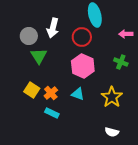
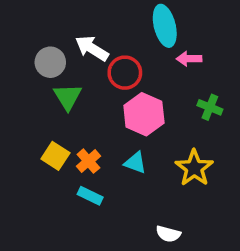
white arrow: (53, 28) -> (92, 48), turned 108
pink arrow: (126, 34) -> (189, 59), moved
red circle: (82, 37) -> (125, 73), moved
white semicircle: (112, 132) -> (168, 234), moved

